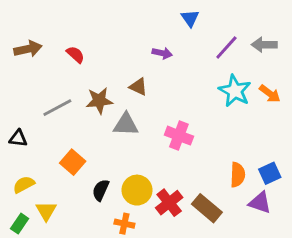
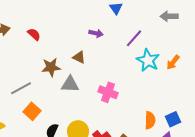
gray arrow: (264, 45) -> (169, 16), moved
purple line: (226, 48) -> (134, 38), moved
orange arrow: (270, 94) -> (173, 62), turned 91
gray line: (57, 108) -> (21, 88), moved

